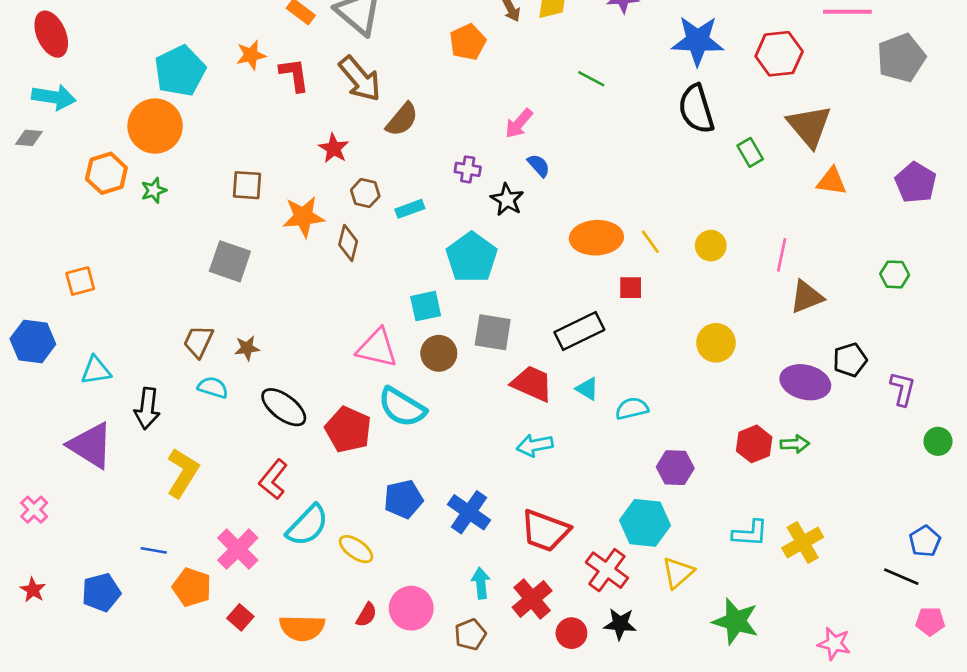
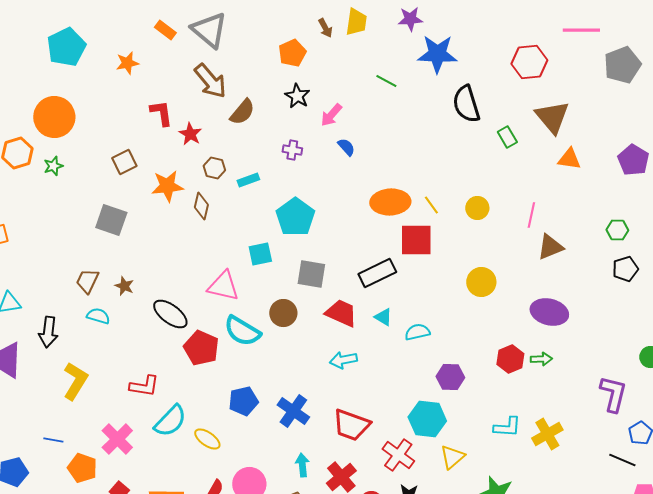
blue star: (698, 41) -> (437, 54), moved
cyan pentagon: (180, 71) -> (66, 47), moved
red L-shape: (294, 75) -> (161, 113), moved
brown square: (247, 185) -> (124, 162), turned -30
black star: (507, 200) -> (297, 96), moved
red square: (631, 288) -> (416, 240), size x1.8
brown star: (247, 348) -> (124, 286), turned 30
brown circle: (439, 353) -> (283, 313), moved
black pentagon: (850, 360) -> (625, 269), moved
purple L-shape: (903, 389) -> (613, 394), moved, size x1.4
black ellipse: (284, 407) -> (170, 314), moved
red L-shape: (273, 479) -> (144, 386), turned -120

